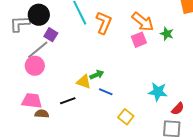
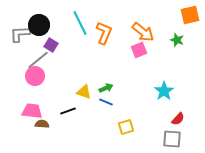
green star: (167, 34) -> (177, 40), moved
green arrow: (97, 75) -> (106, 88), moved
cyan star: (158, 92) -> (164, 91), moved, turned 30
yellow square: (126, 117) -> (126, 127), turned 35

